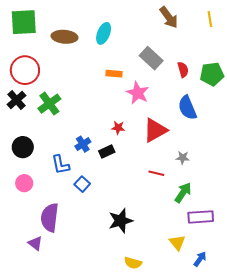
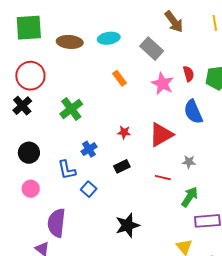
cyan ellipse: (104, 33) -> (109, 38), turned 60
gray rectangle: (151, 58) -> (152, 49), moved
orange rectangle: (114, 74) -> (119, 78), turned 49
pink star: (138, 93) -> (162, 84), moved
green cross: (49, 104) -> (71, 109), moved
black rectangle: (107, 151) -> (122, 166), moved

